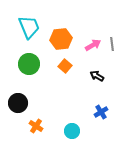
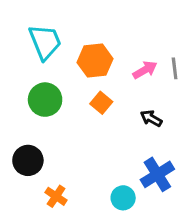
blue cross: (101, 112) -> (157, 174), size x1.5
cyan circle: (72, 131) -> (123, 198), moved

